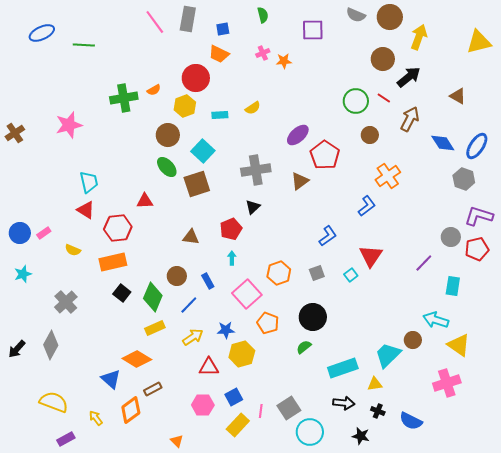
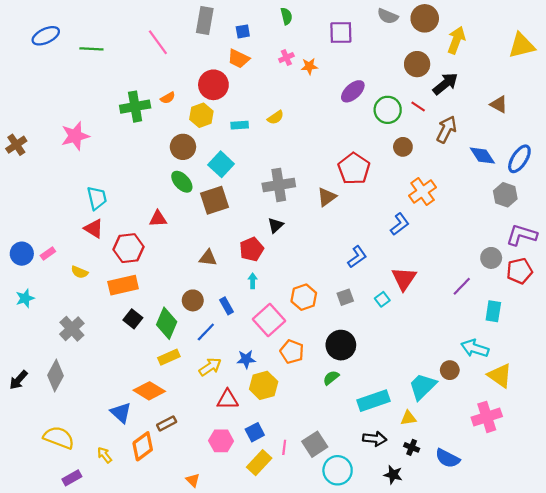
pink line: (155, 22) -> (158, 42), moved
purple ellipse: (298, 135) -> (353, 91), moved

